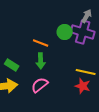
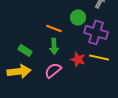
purple cross: (83, 32) -> (96, 32), moved
red star: (83, 86) -> (78, 59), moved

